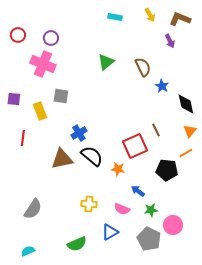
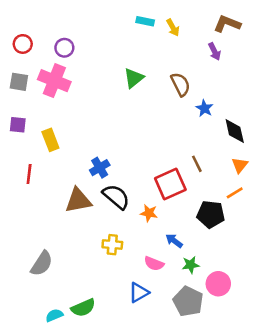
yellow arrow: (150, 15) -> (173, 28), moved
gray square: (61, 96) -> (19, 82), moved
yellow cross: (89, 204) -> (112, 245), moved
green semicircle: (77, 244) -> (83, 308), moved
cyan semicircle: (28, 251) -> (54, 315), moved

